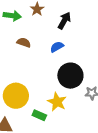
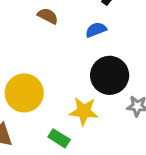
yellow star: (57, 102) -> (84, 111), turned -30
green rectangle: (39, 115) -> (59, 138), moved

